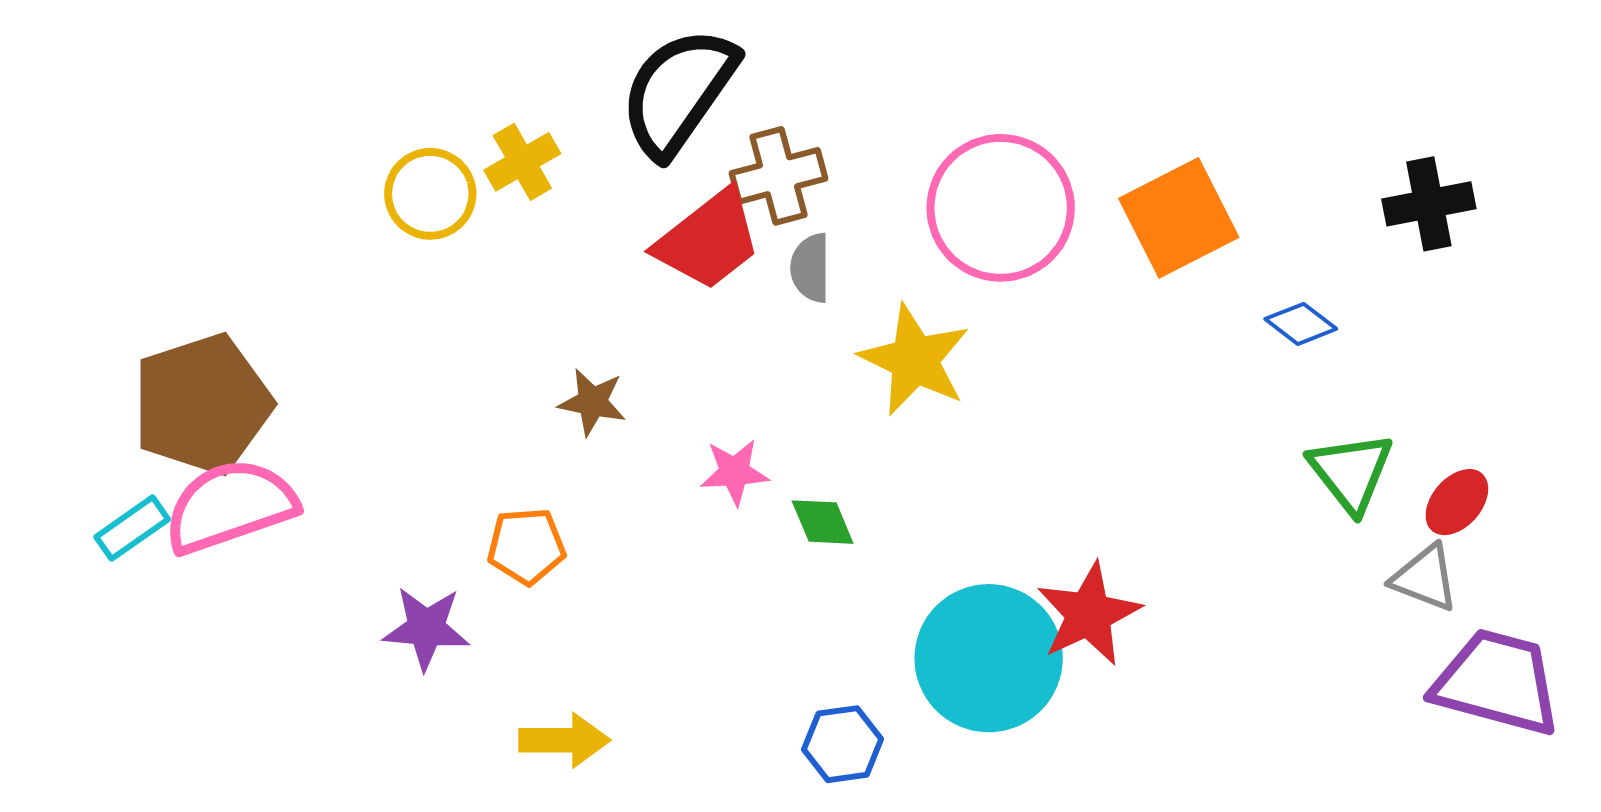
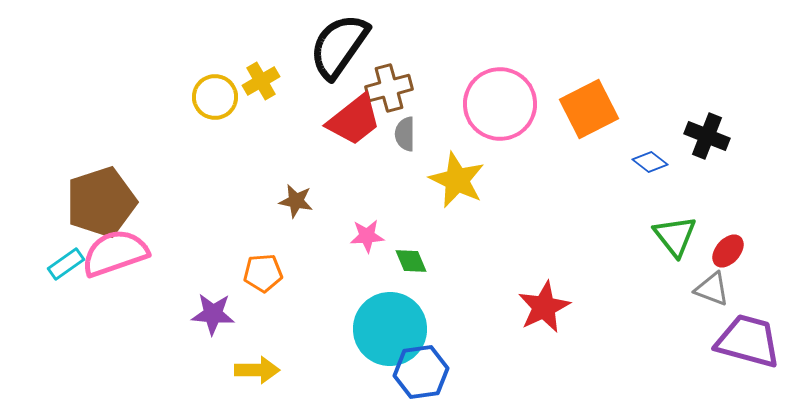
black cross: (1429, 204) -> (707, 136), moved, turned 33
cyan circle: (989, 658) -> (390, 329), moved
yellow arrow: (564, 740) -> (257, 370), moved
blue hexagon: (843, 744) -> (421, 372), size x1.4

